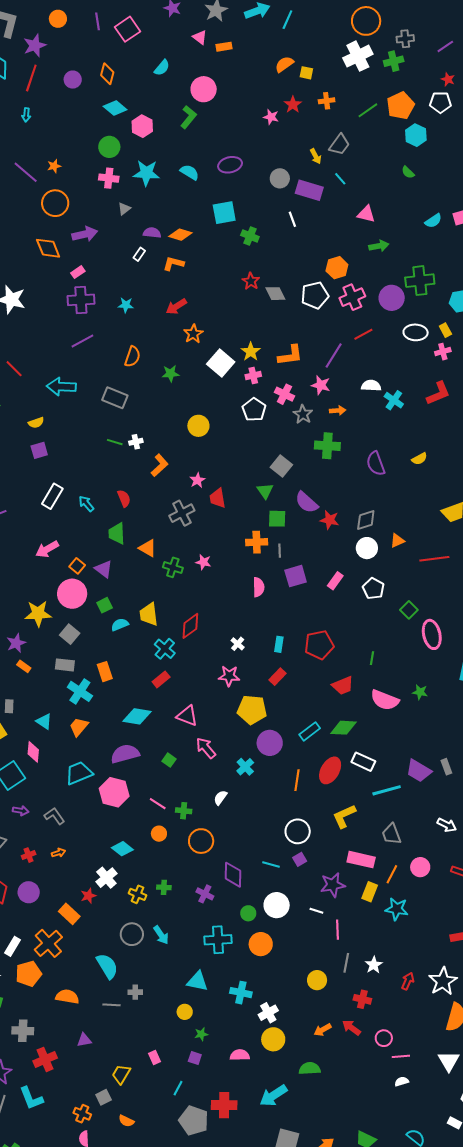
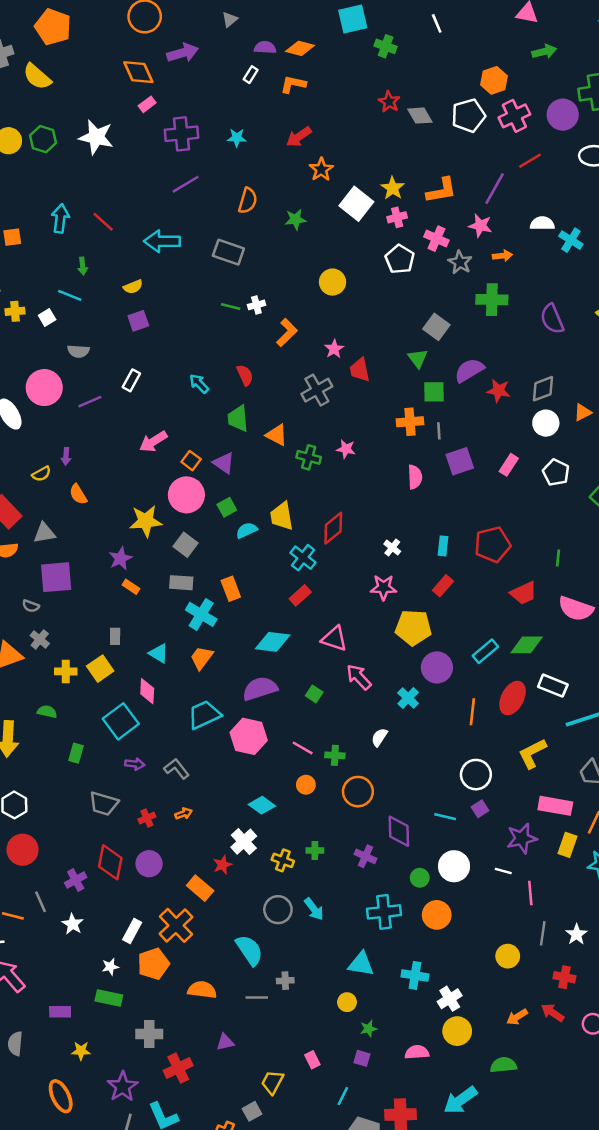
pink rectangle: (78, 272) -> (147, 104), moved
white rectangle: (52, 496) -> (131, 380), moved, size x0.7
purple semicircle: (307, 502) -> (469, 370), turned 110

